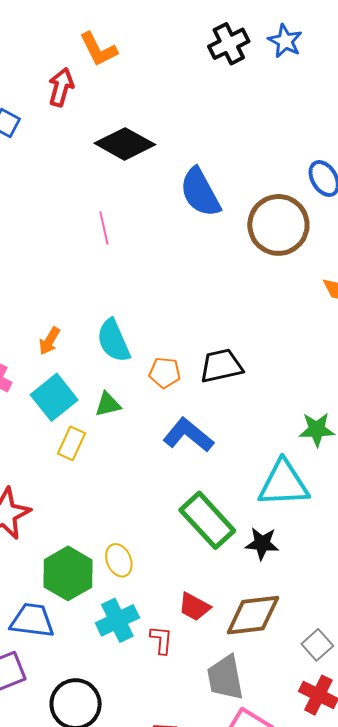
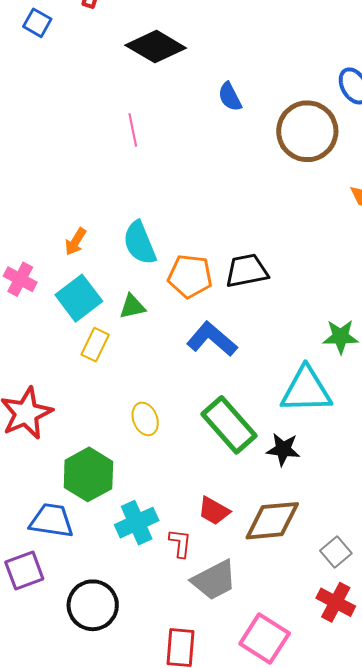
blue semicircle: (200, 192) -> (230, 97), size x0.6
orange pentagon: (165, 373) -> (190, 276), size x1.4
yellow ellipse: (119, 560) -> (145, 419), moved
gray trapezoid: (225, 678) -> (214, 580), moved, turned -108

